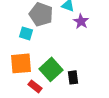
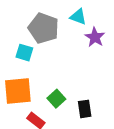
green square: (51, 69) -> (56, 99), size x0.6

